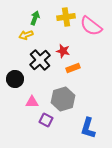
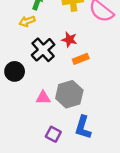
pink triangle: (32, 102) -> (43, 98), moved
purple square: (46, 120) -> (53, 134), moved
blue L-shape: (88, 128) -> (83, 127), moved

